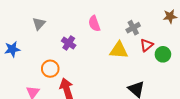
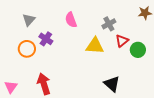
gray triangle: (39, 24) -> (29, 20), moved
orange circle: (50, 69) -> (27, 49), moved

